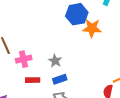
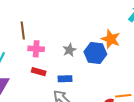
blue hexagon: (77, 14) -> (95, 53), moved
gray star: (55, 61) -> (69, 50), moved

